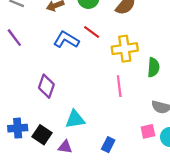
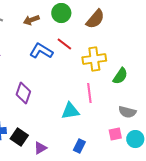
green semicircle: (153, 67) -> (120, 76), turned 30
cyan triangle: (75, 119) -> (70, 111), moved
purple triangle: (65, 147) -> (40, 148), turned -40

